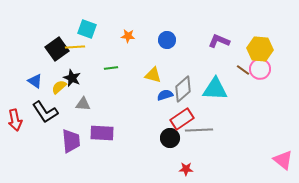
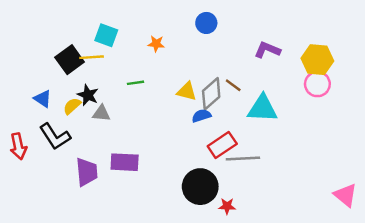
blue circle: (167, 40) -> (206, 23), moved
brown line: (243, 70) -> (233, 85), moved
gray diamond: (183, 89) -> (211, 94), moved
gray triangle: (83, 104) -> (101, 113), moved
black circle: (170, 138) -> (200, 187), moved, size x1.5

